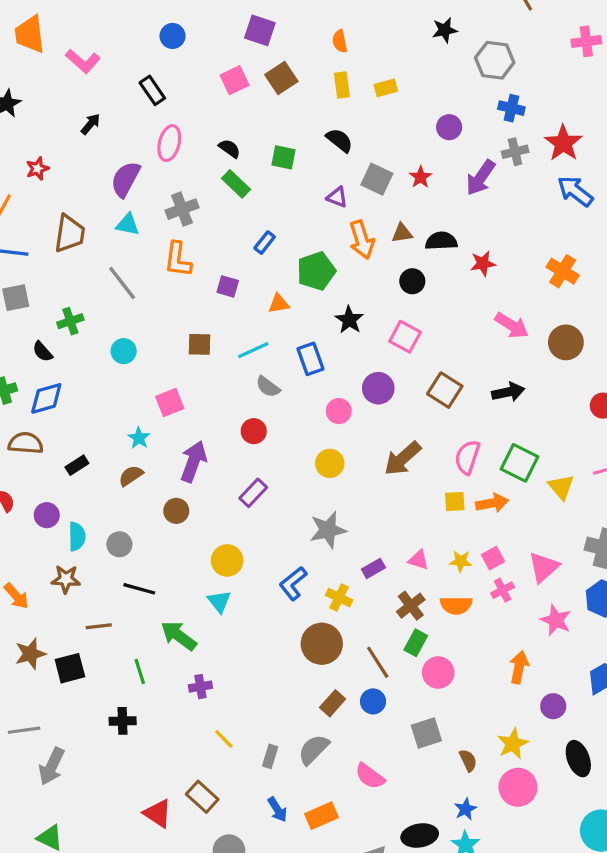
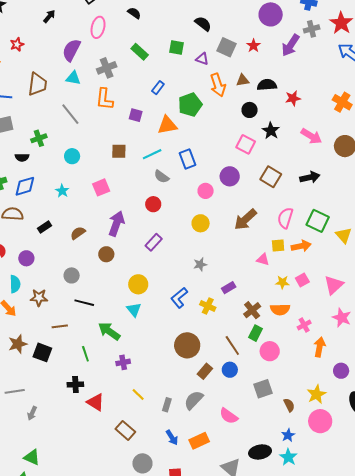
purple circle: (449, 127) -> (271, 14), size x1.5
black semicircle: (230, 148) -> (134, 13), moved
green square: (283, 157) -> (176, 47), moved
orange triangle: (279, 304) -> (167, 125), size x1.5
black star: (349, 320) -> (271, 131), moved
black semicircle: (43, 352) -> (22, 157), turned -48
cyan star: (139, 438) -> (62, 191), moved
gray star: (328, 530) -> (200, 264), size x0.6
cyan semicircle: (77, 536) -> (15, 284), moved
pink triangle: (418, 560) -> (263, 259), moved
pink cross: (503, 590) -> (304, 325), moved
brown circle: (322, 644) -> (187, 345), moved
black square: (70, 668) -> (42, 352), turned 36
gray arrow: (52, 766) -> (32, 413), size x0.6
red triangle: (158, 813) -> (96, 402), moved

